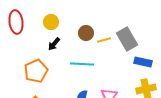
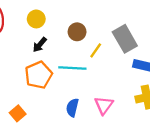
yellow line: (104, 40) -> (96, 50), moved, turned -40
orange pentagon: (36, 71) -> (39, 75), moved

